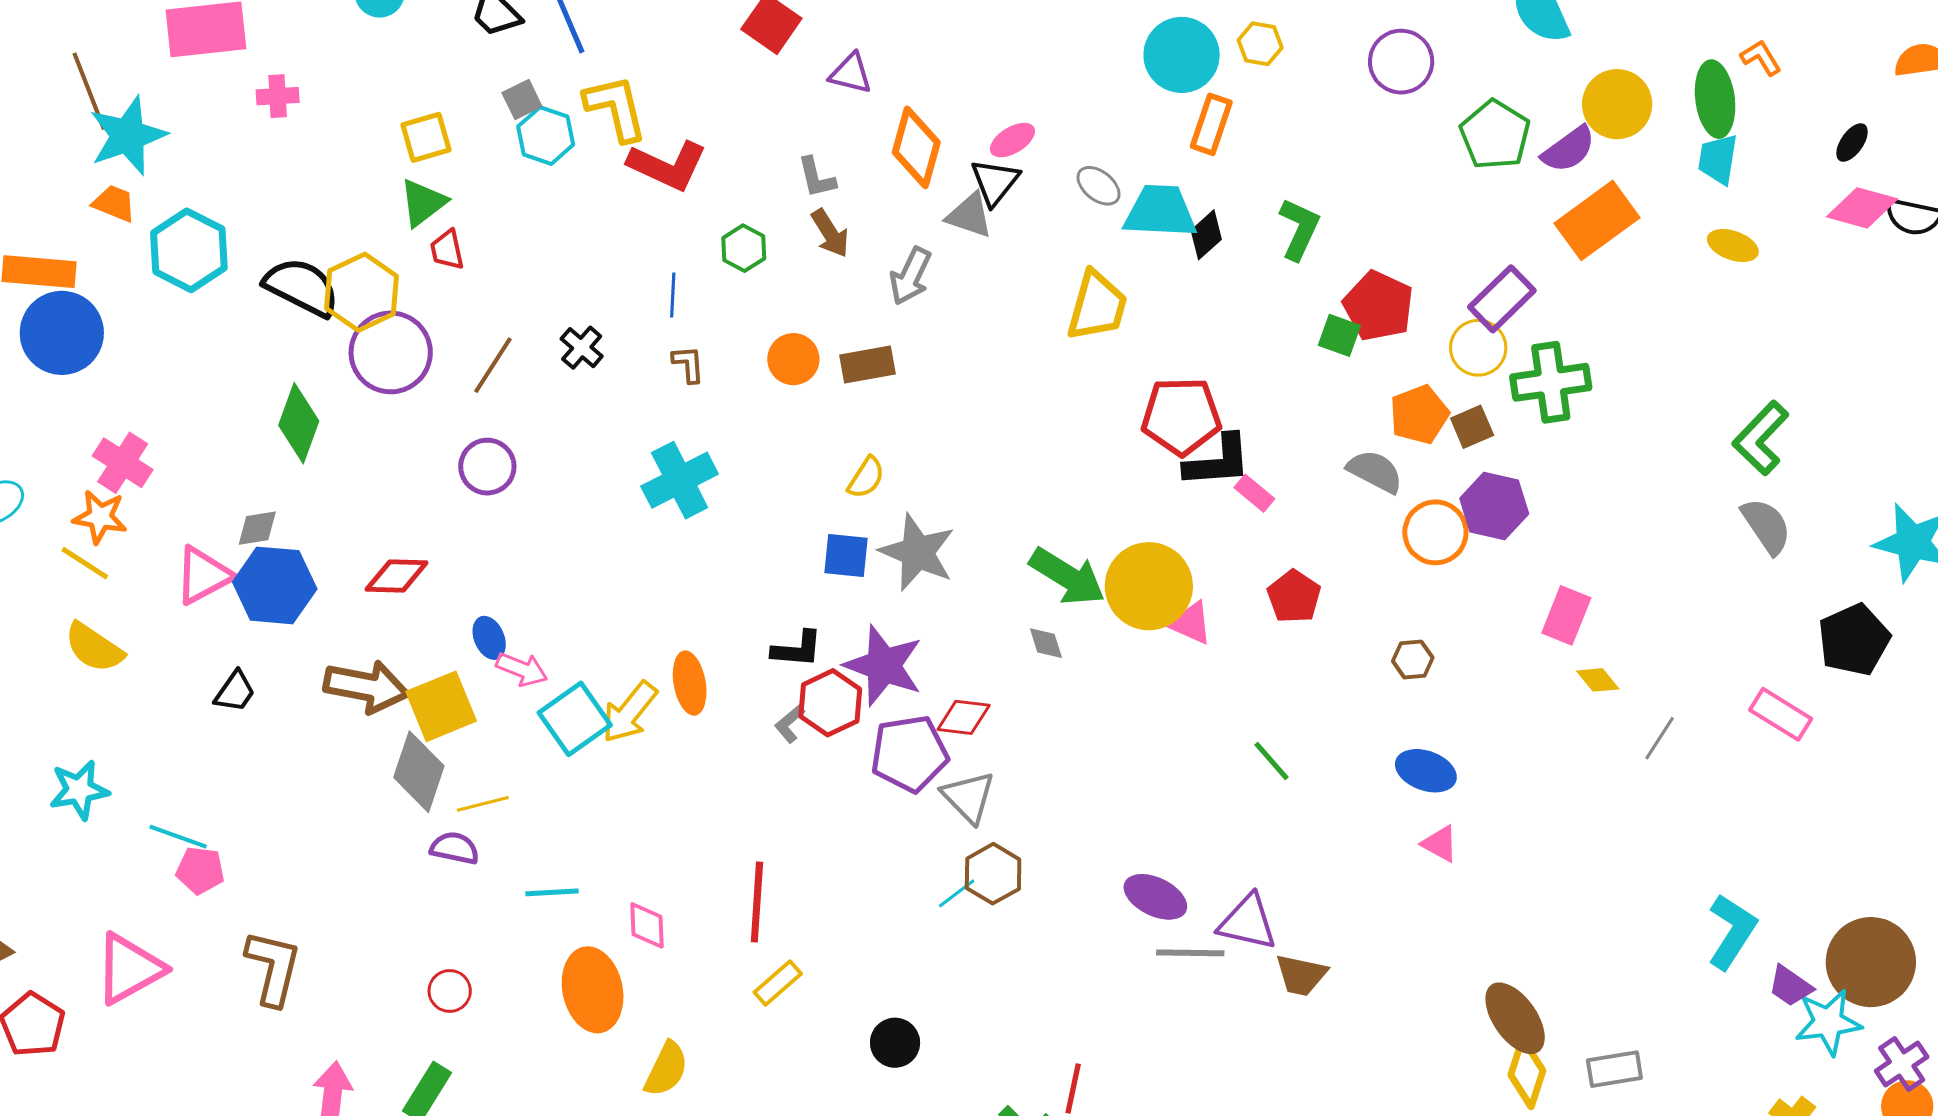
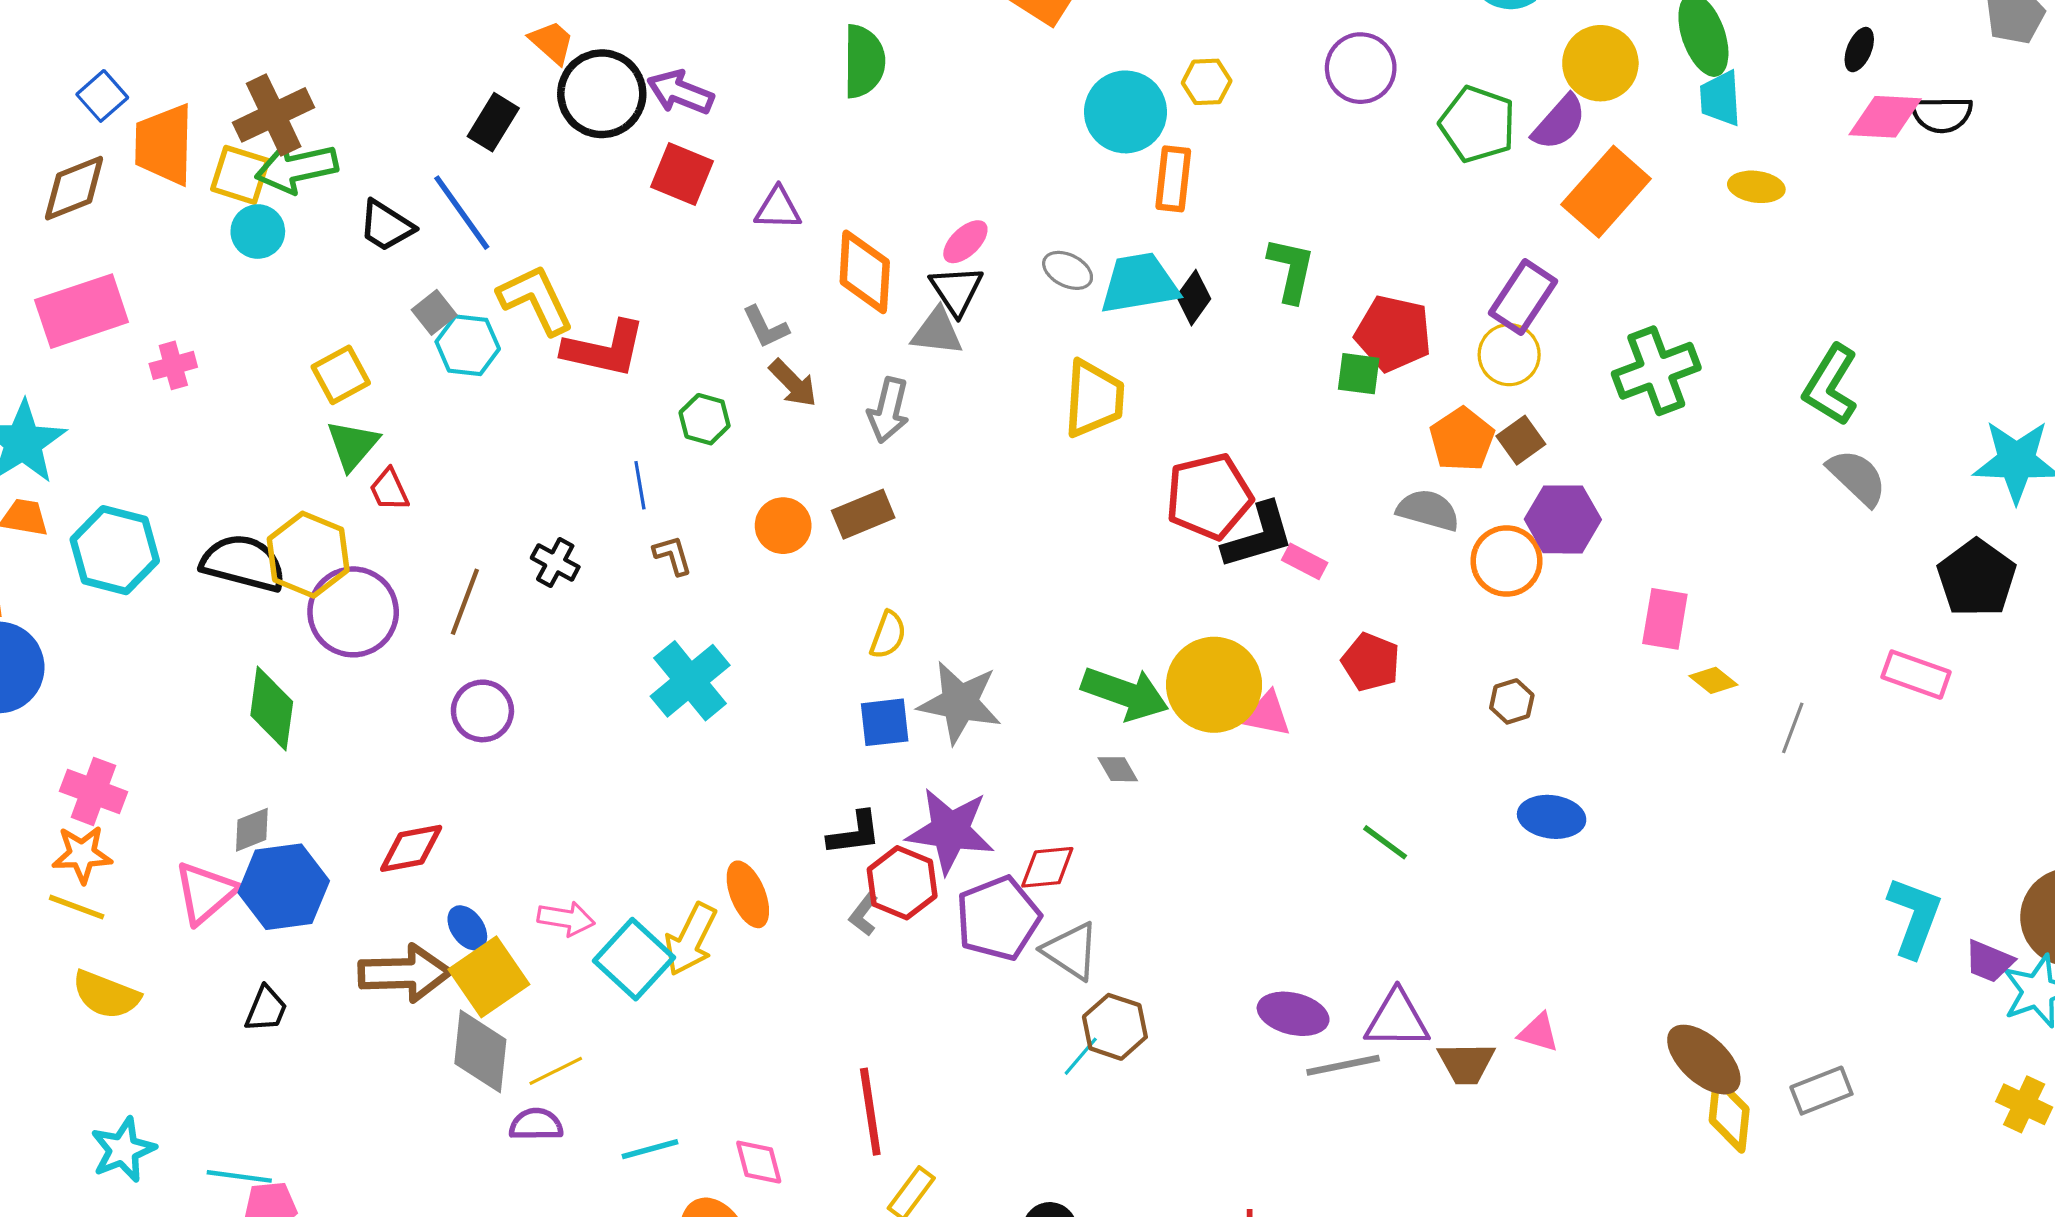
green cross: (1551, 382) -> (1656, 371), moved
blue ellipse: (489, 638) -> (467, 928), moved
pink triangle: (1440, 844) -> (1539, 1033), moved

